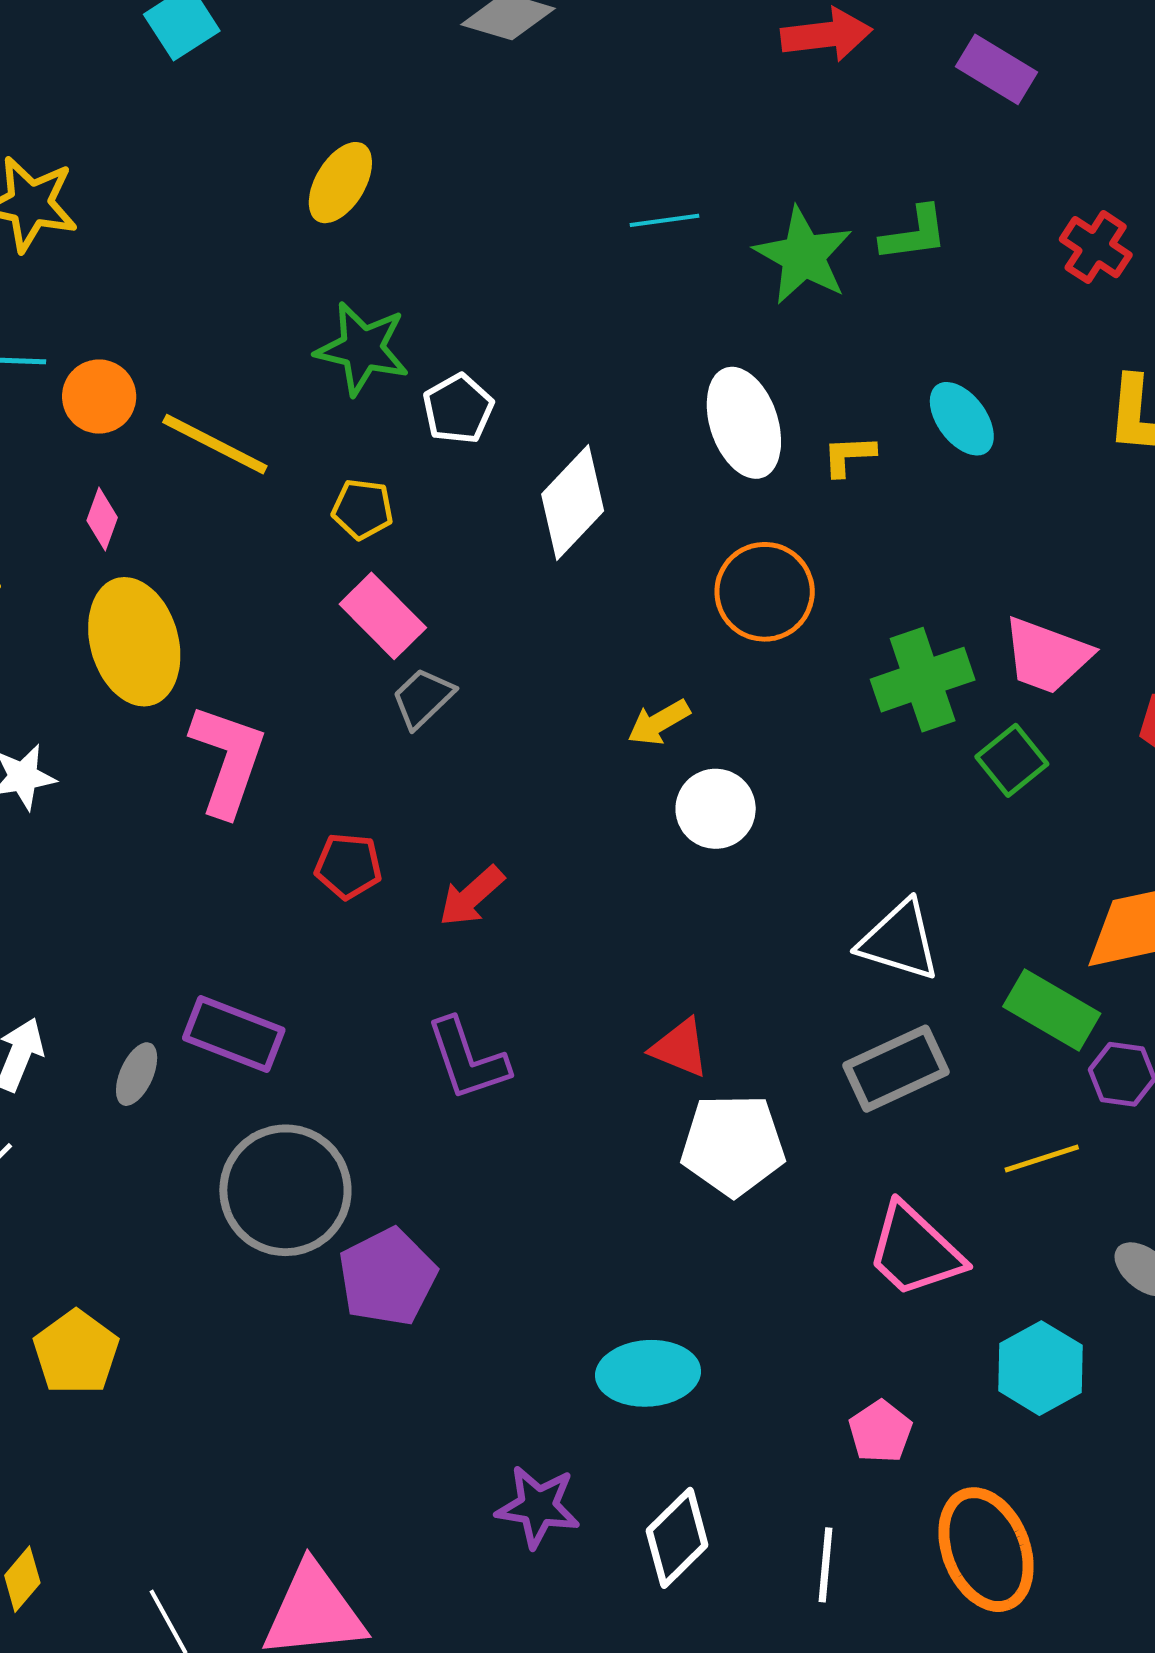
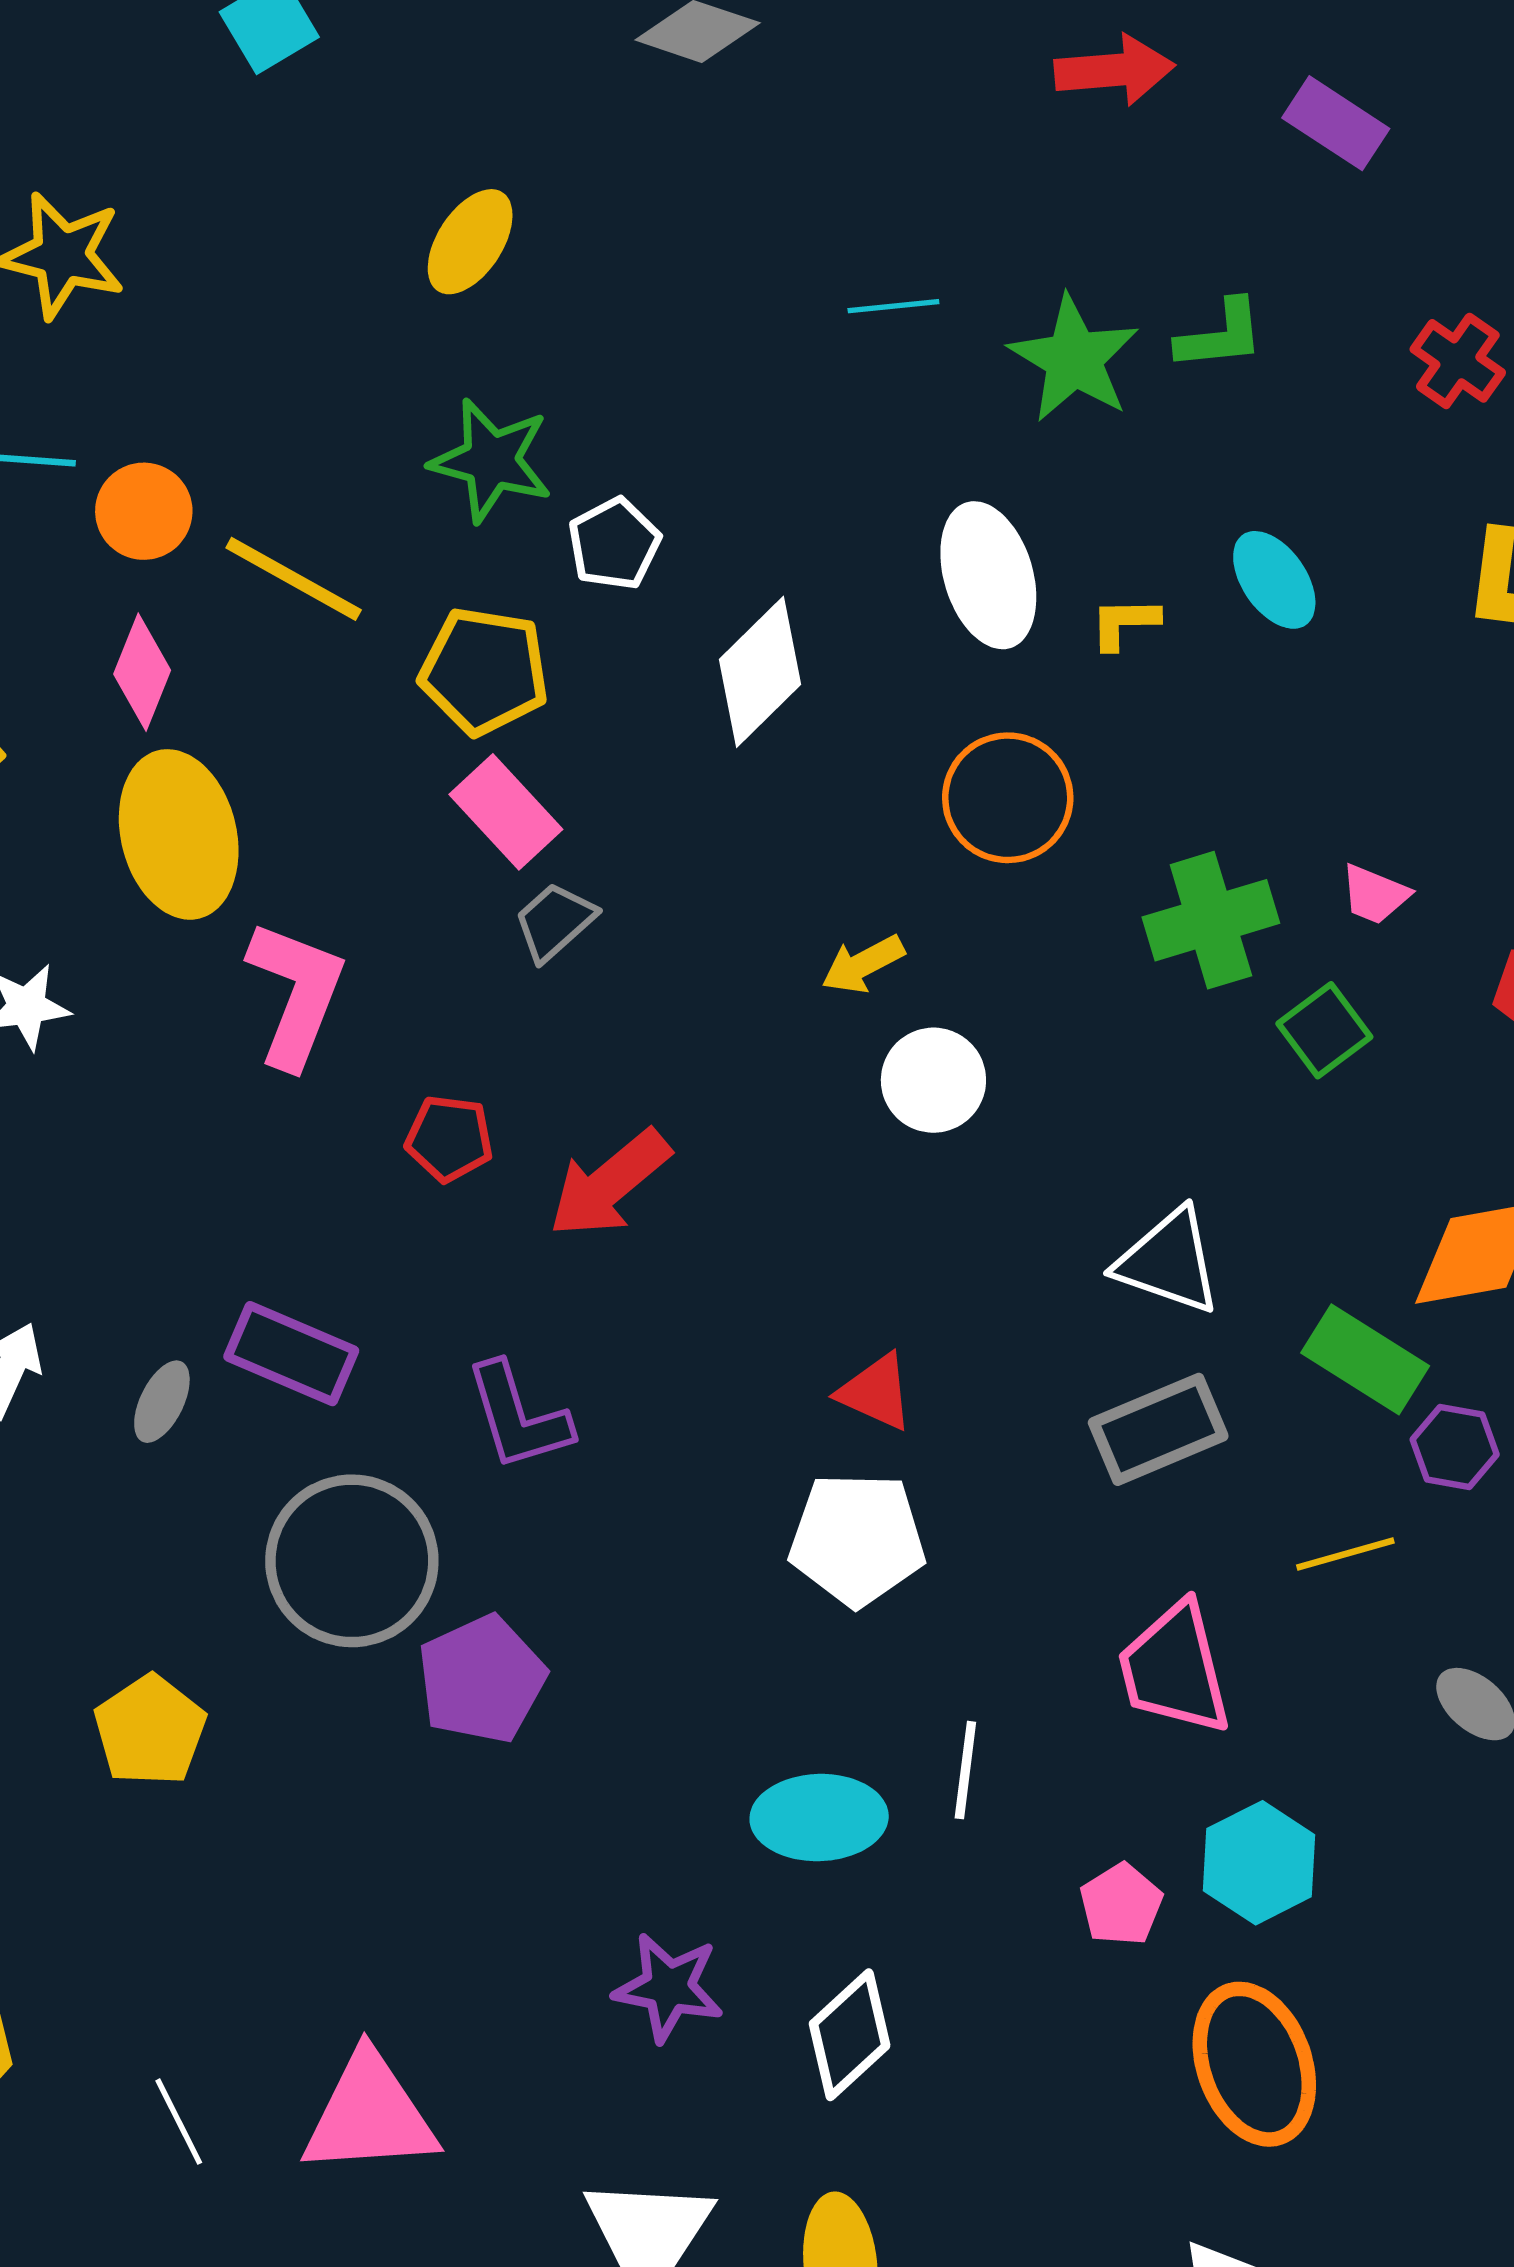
yellow pentagon: (363, 509) -> (484, 671), size x1.6
pink diamond: (102, 519) -> (142, 672), size x1.4
pink trapezoid: (1047, 656) -> (1375, 894), size x0.6
red arrow: (472, 896) -> (609, 1184), size x1.4
purple L-shape: (468, 1059) -> (518, 1417), moved
white pentagon: (733, 1145) -> (857, 1539), moved
pink trapezoid: (915, 1251) -> (1174, 1669), turned 31
yellow pentagon: (76, 1352) -> (150, 1730), moved
cyan hexagon: (1040, 1368) -> (1259, 1863), moved
white line: (825, 1565) -> (965, 1770), moved

